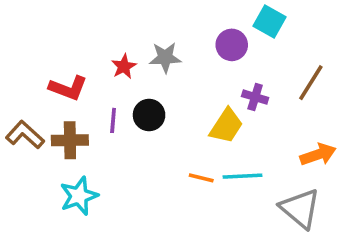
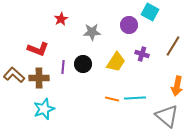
red star: (124, 66) -> (61, 19), moved
yellow trapezoid: (226, 126) -> (116, 62), moved
orange arrow: (318, 155) -> (177, 86), turned 120

